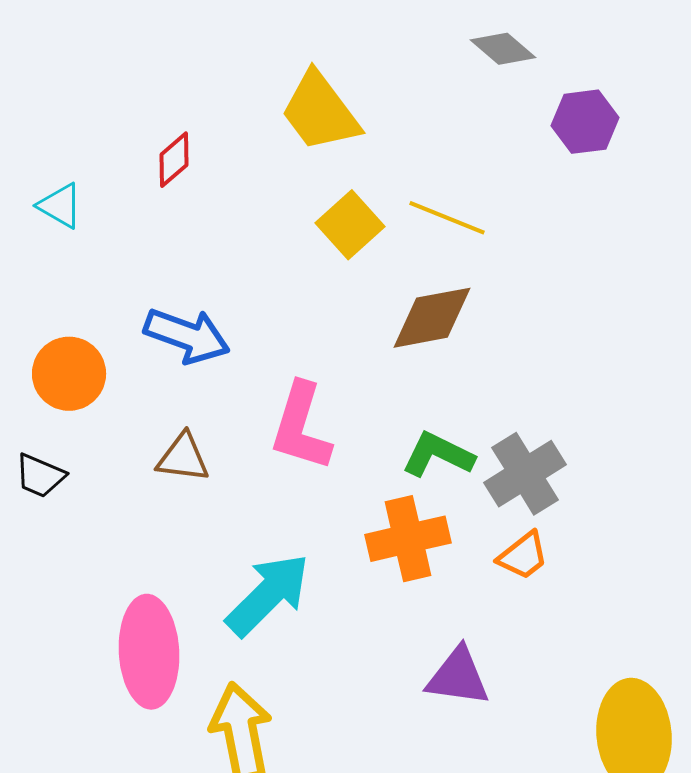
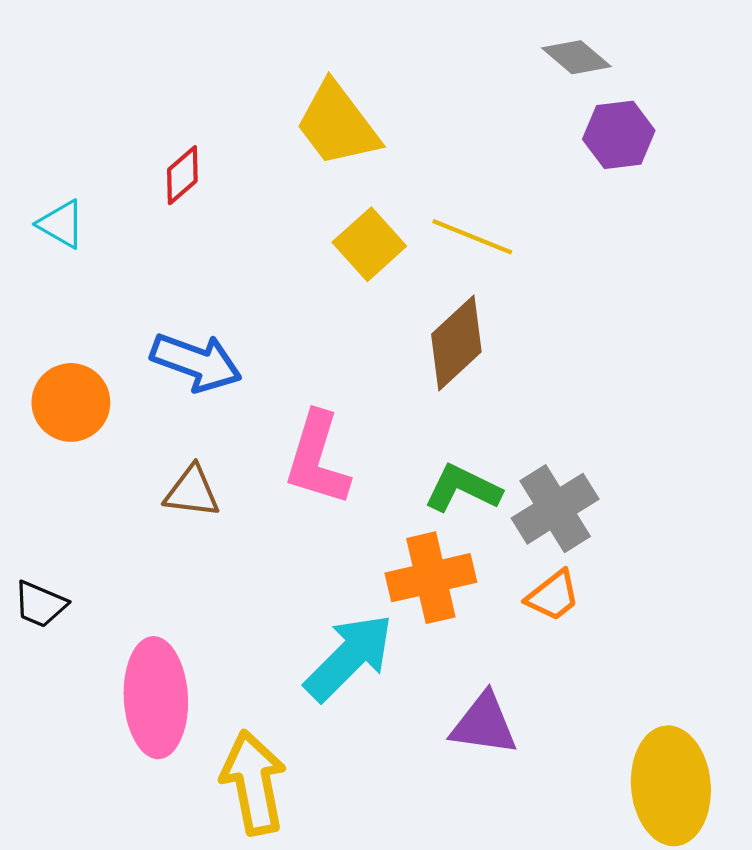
gray diamond: (503, 49) -> (576, 57), moved
brown diamond: (432, 318) -> (456, 343), turned -32
black trapezoid: (40, 476) -> (40, 604), moved
cyan arrow: (268, 595) -> (349, 657), moved

